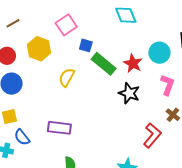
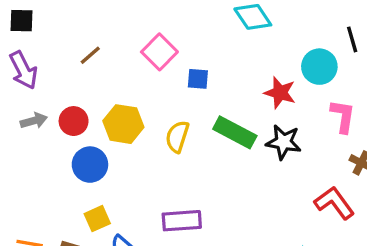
brown line: (13, 23) -> (90, 55), moved
yellow hexagon: (39, 49) -> (123, 124), moved
green rectangle: (104, 64) -> (235, 132), moved
red L-shape: (152, 135) -> (334, 203), turned -65

